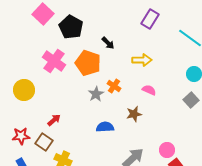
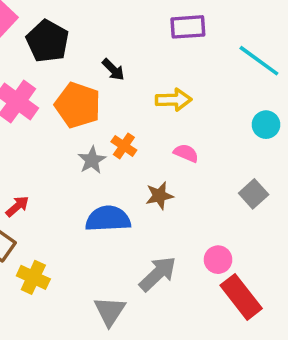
purple rectangle: (150, 19) -> (188, 27), turned 54
gray square: (191, 100) -> (254, 194), moved
blue semicircle: (105, 127) -> (108, 219), size x1.4

